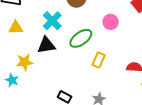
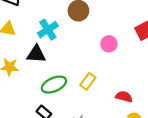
green ellipse: (81, 38) -> (54, 85), moved

